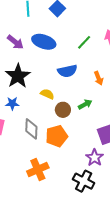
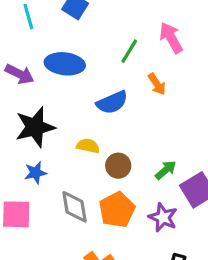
black star: (18, 76) -> (35, 127), turned 30
orange arrow: (99, 78) -> (157, 84), moved
green arrow: (85, 104) -> (166, 170), moved
purple star: (95, 158) -> (163, 217), moved

